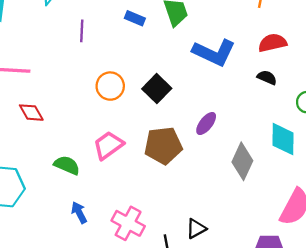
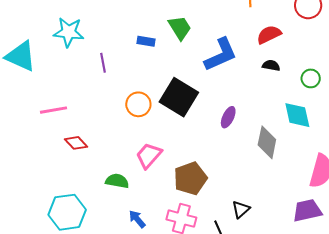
blue L-shape: (214, 52) -> (221, 55), turned -36
black square: (157, 89) -> (179, 97), size x1.5
brown pentagon: (163, 145) -> (190, 178), moved

